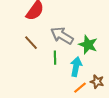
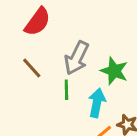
gray arrow: (62, 36) -> (77, 58), turned -95

